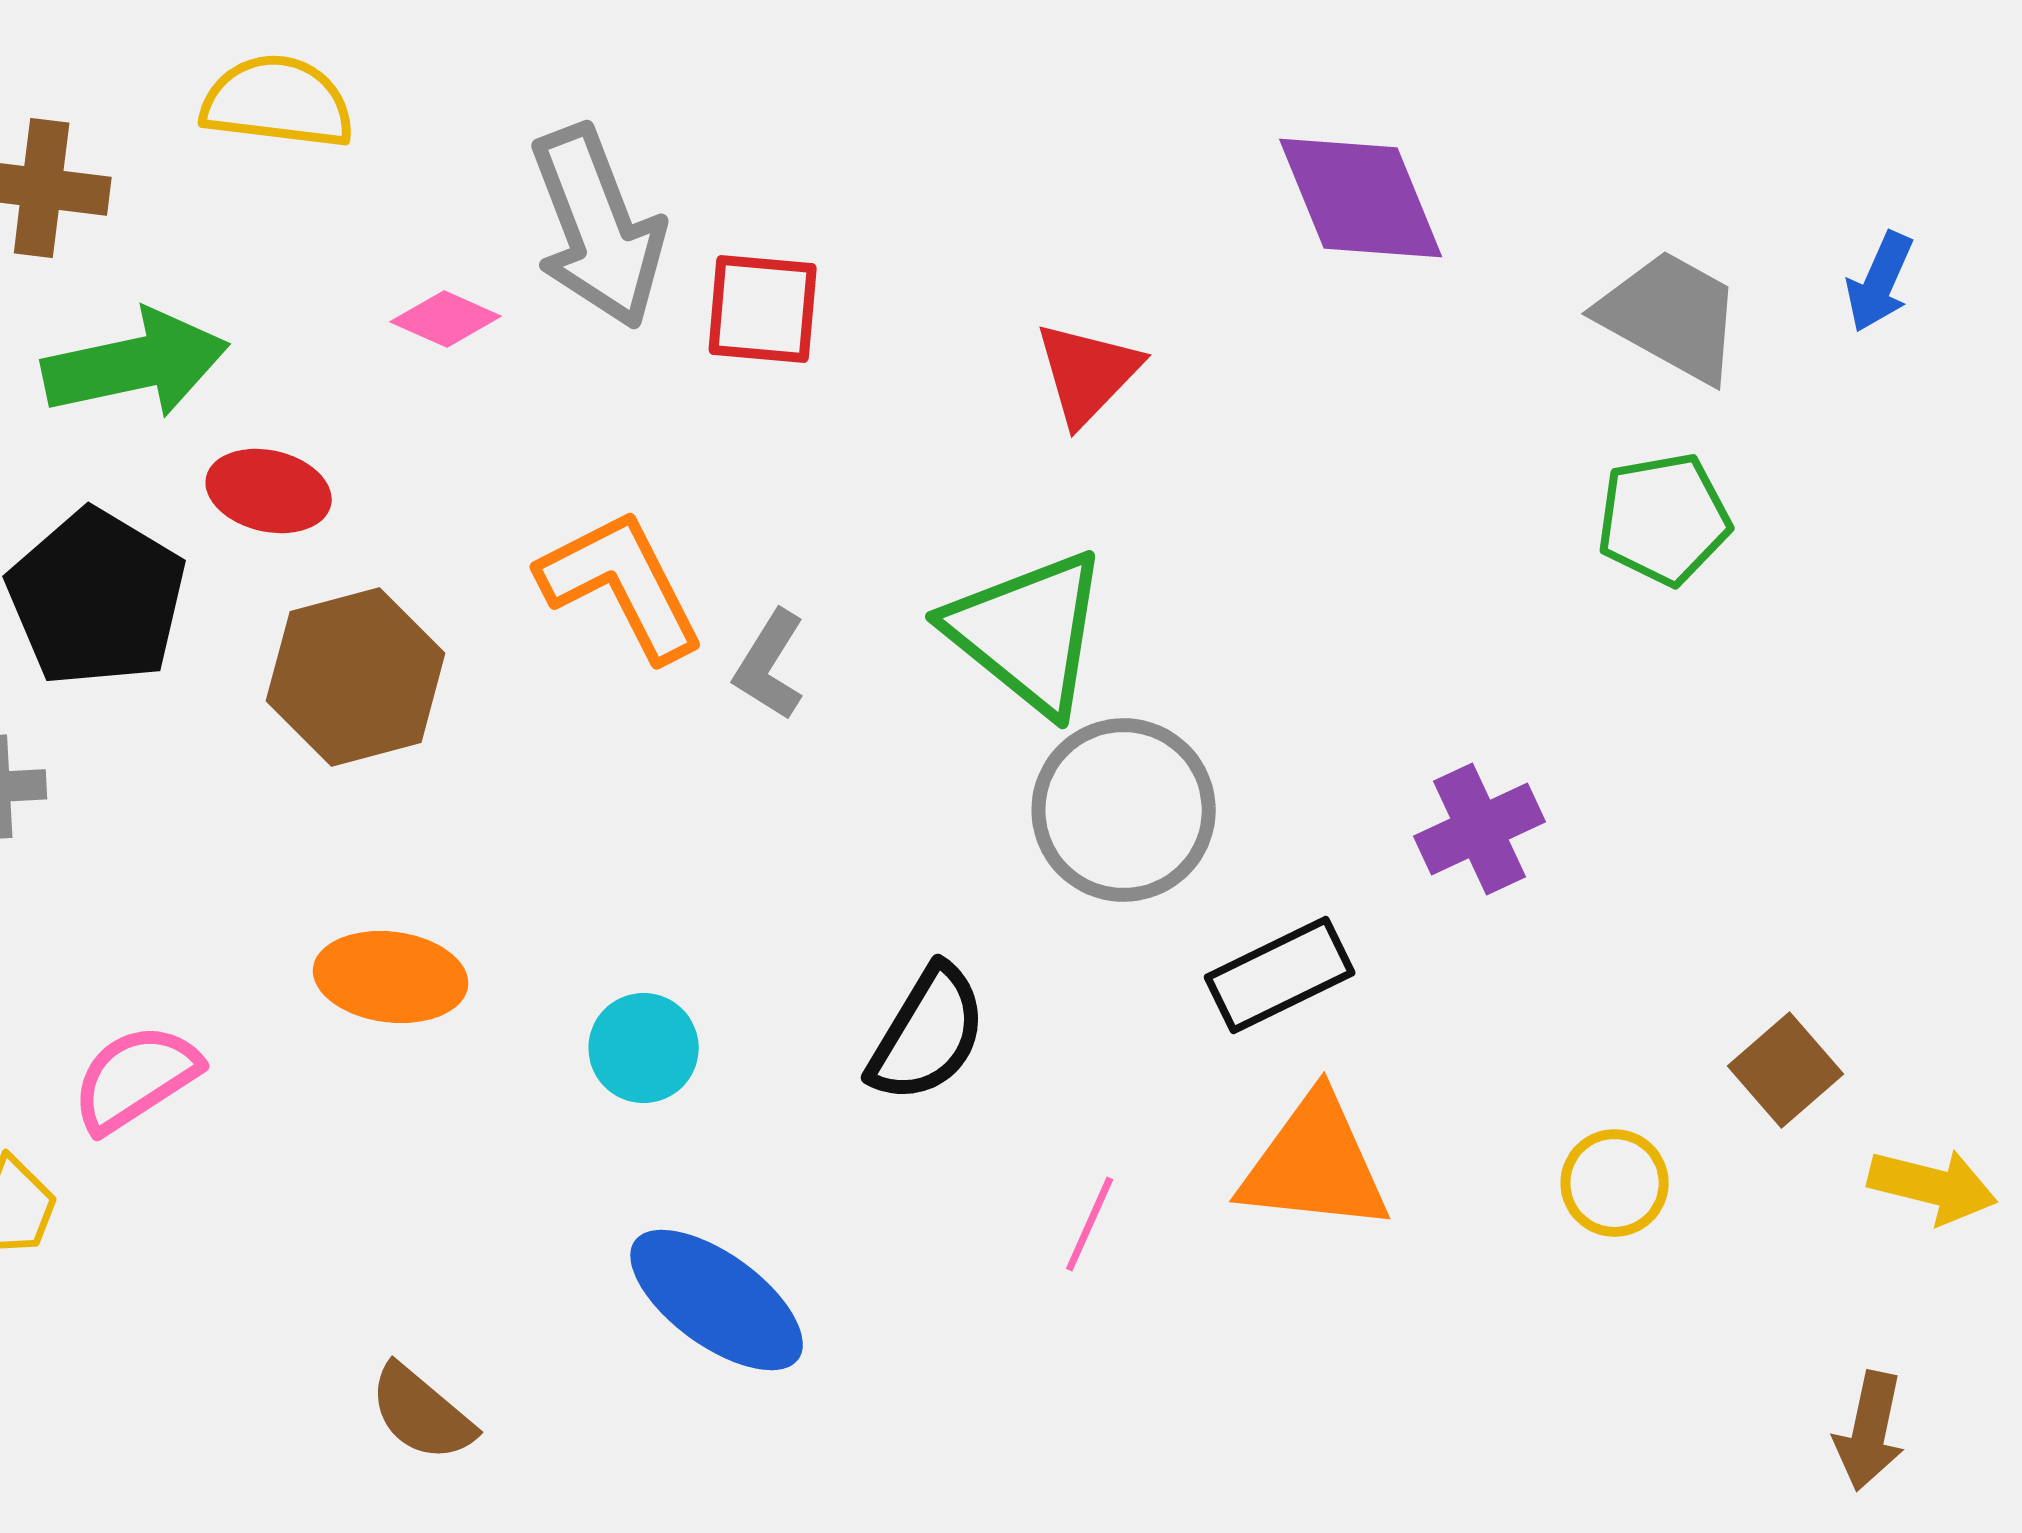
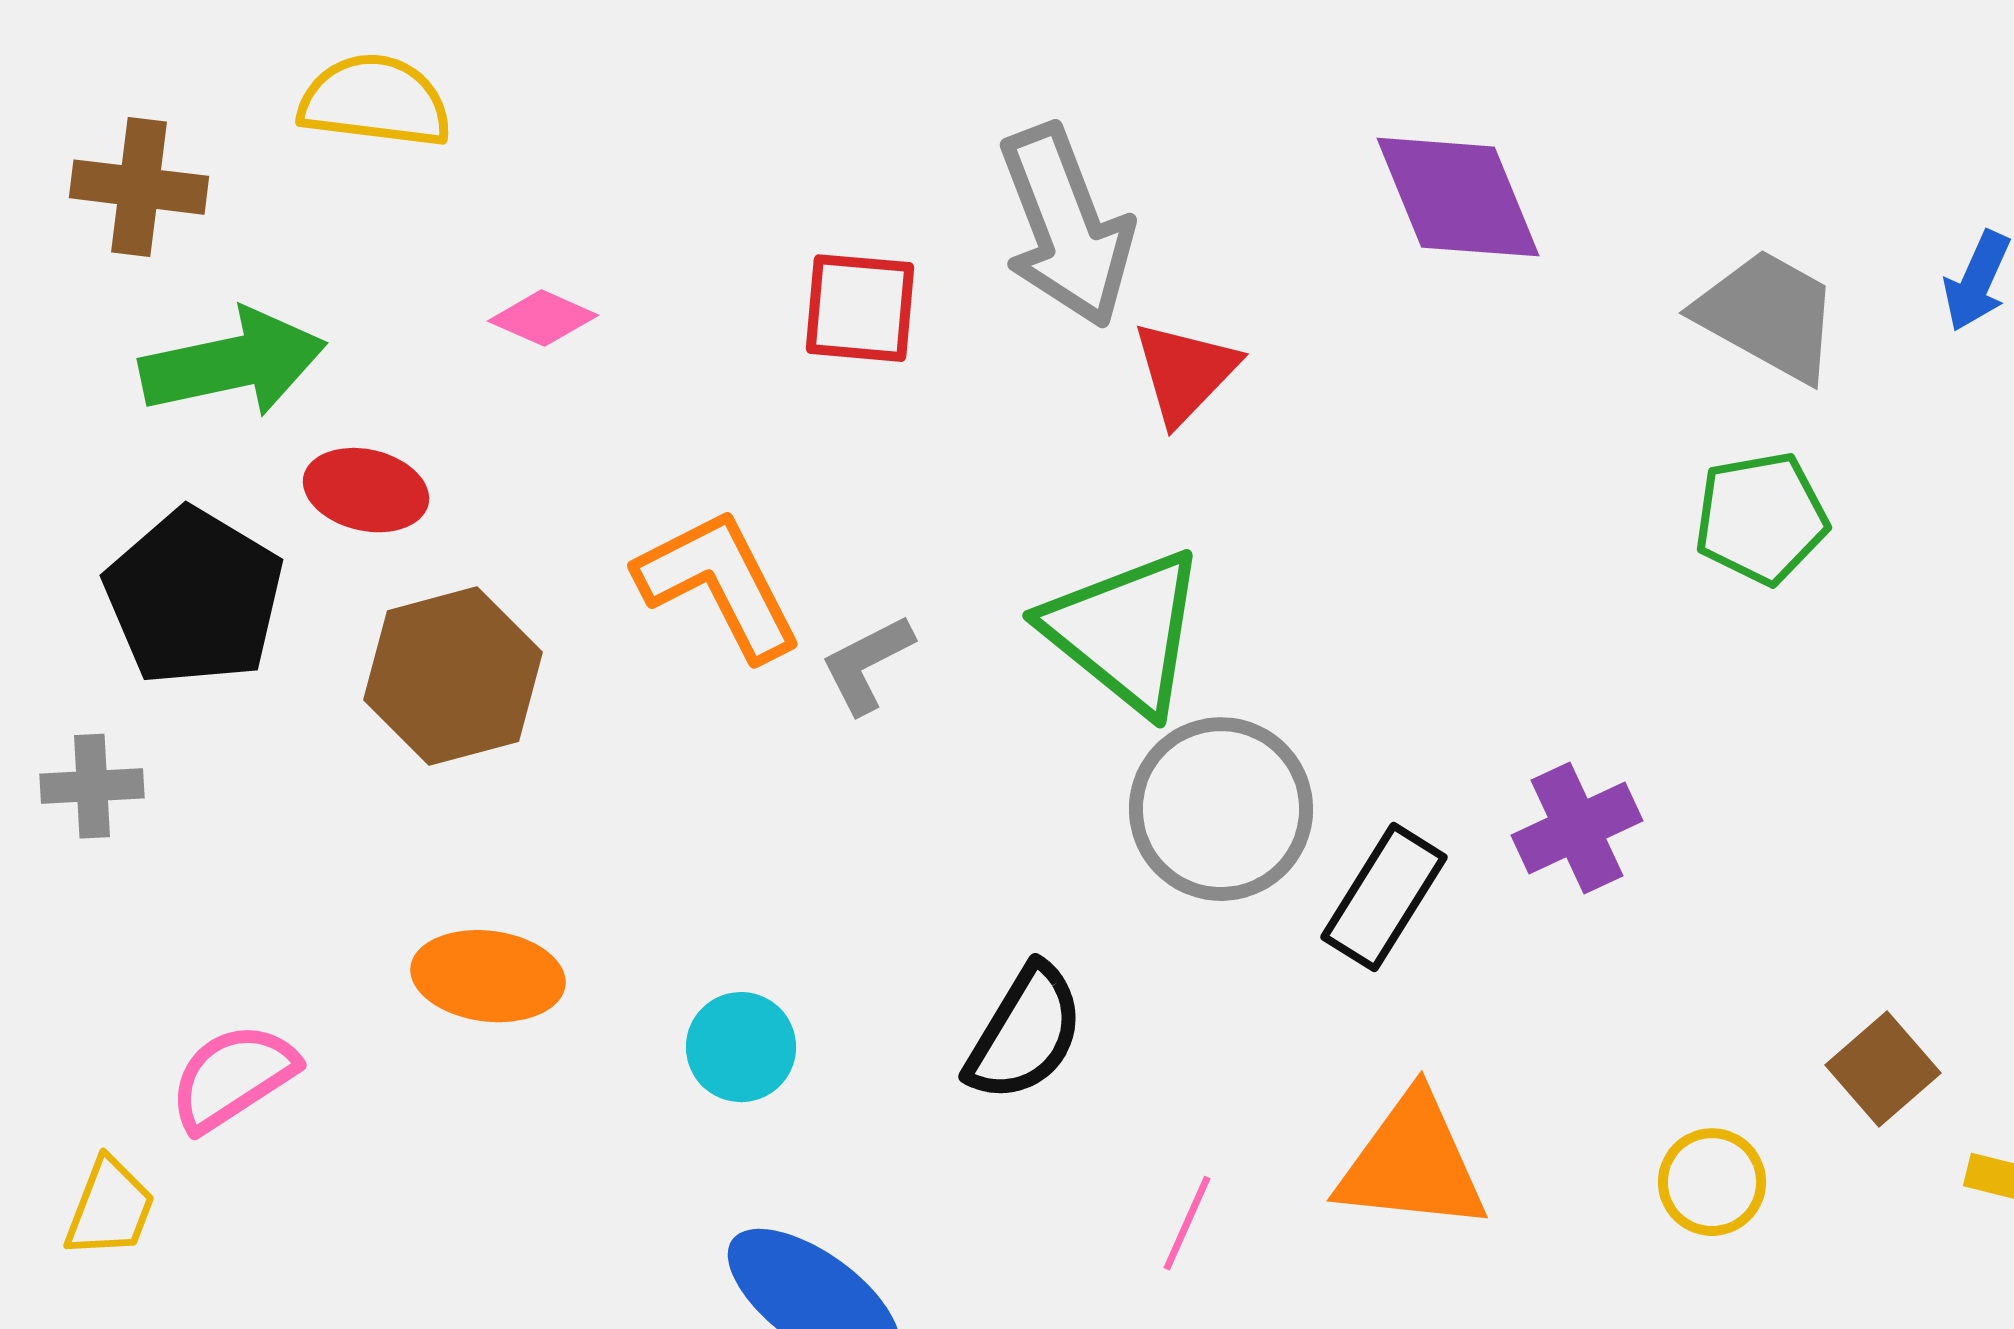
gray arrow: (598, 227) -> (1066, 226), moved
gray L-shape: (770, 665) -> (867, 664), turned 31
black rectangle: (1280, 975) -> (1384, 897), moved, turned -32

